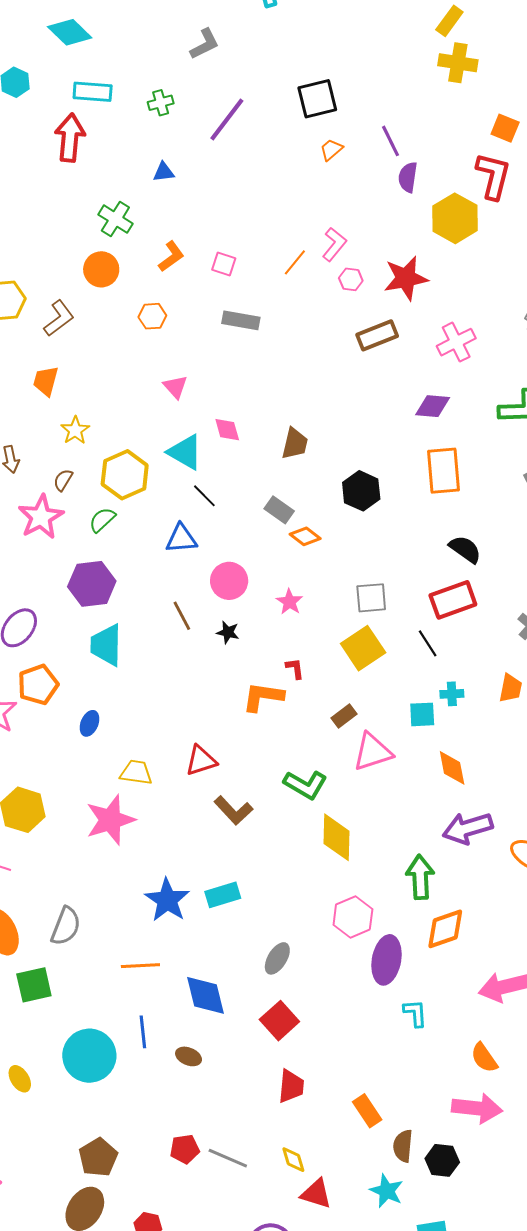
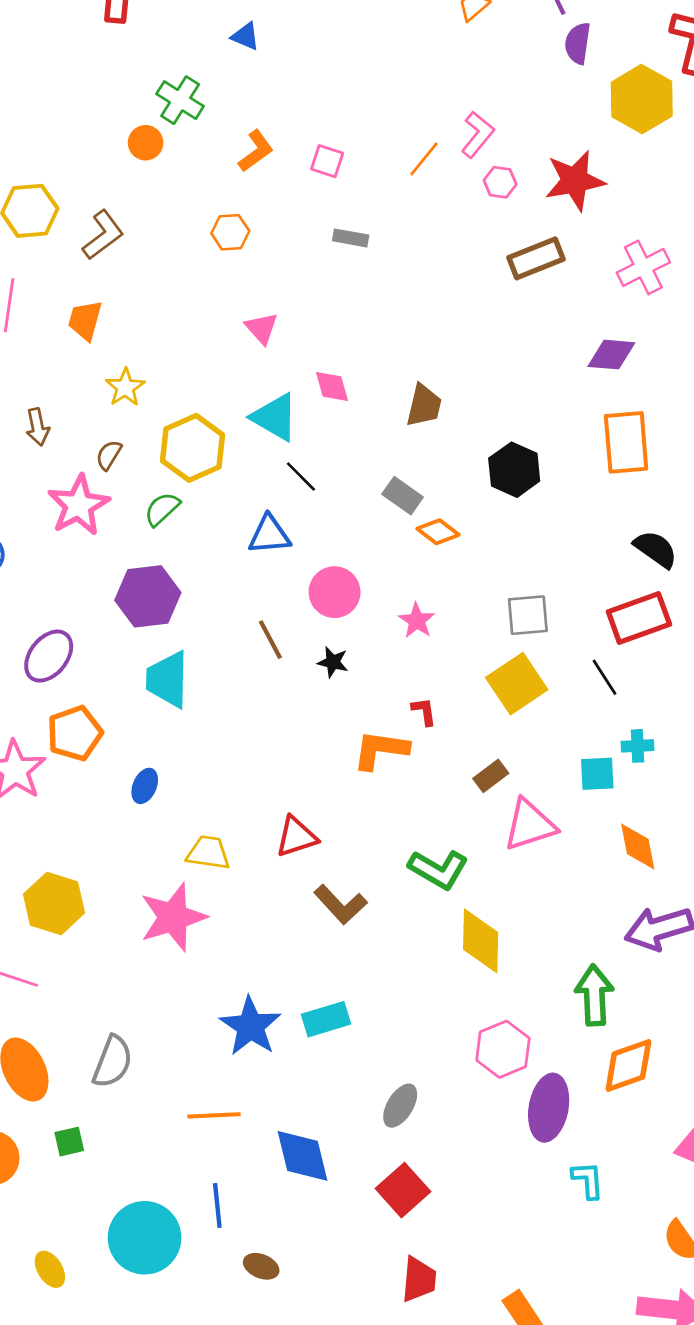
blue triangle: (164, 172) -> (245, 36), turned 30
orange circle: (101, 269) -> (146, 143), moved, size x0.7
gray rectangle: (241, 320) -> (351, 238), size x0.7
green square: (34, 985) -> (69, 1142), size x0.6
brown ellipse: (189, 1056) -> (261, 1266), moved

